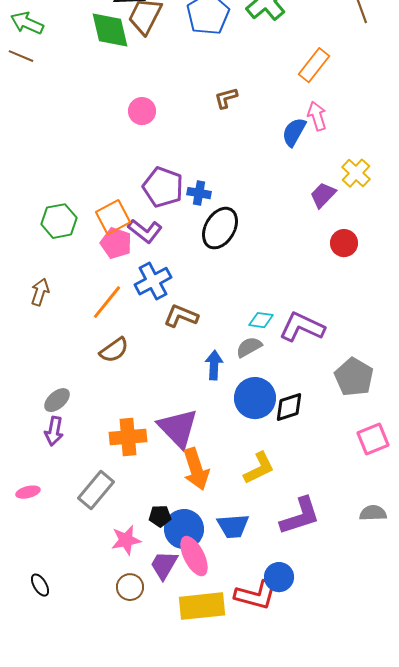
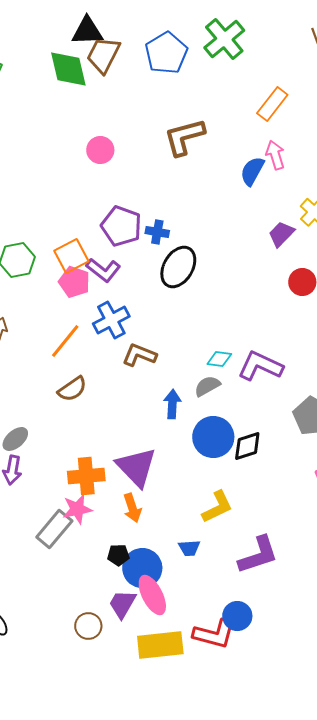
brown L-shape: (226, 98) -> (184, 137), size x1.8
orange arrow: (196, 469) -> (132, 508), moved, size x0.7
blue trapezoid: (233, 526) -> (189, 548), moved, size x0.7
pink star: (126, 540) -> (77, 509), moved

